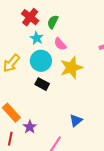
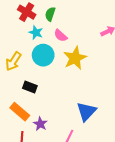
black rectangle: (42, 84) -> (30, 87), moved
blue triangle: (76, 120) -> (86, 111), size x1.5

